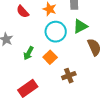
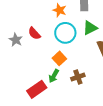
red semicircle: (23, 12) -> (34, 33), moved
green arrow: (29, 53) -> (54, 76), moved

